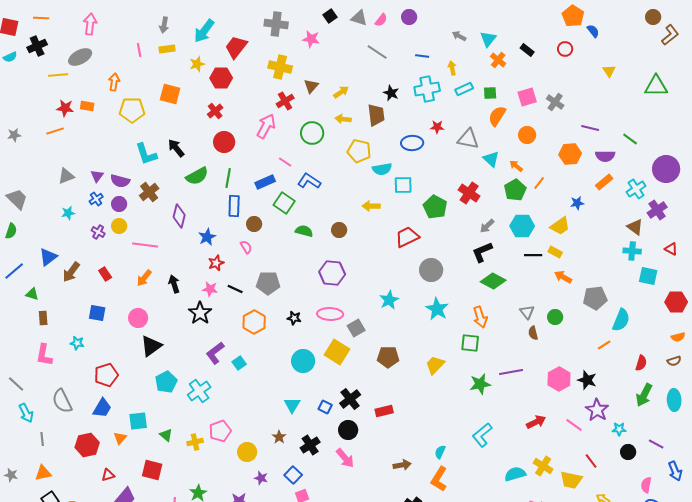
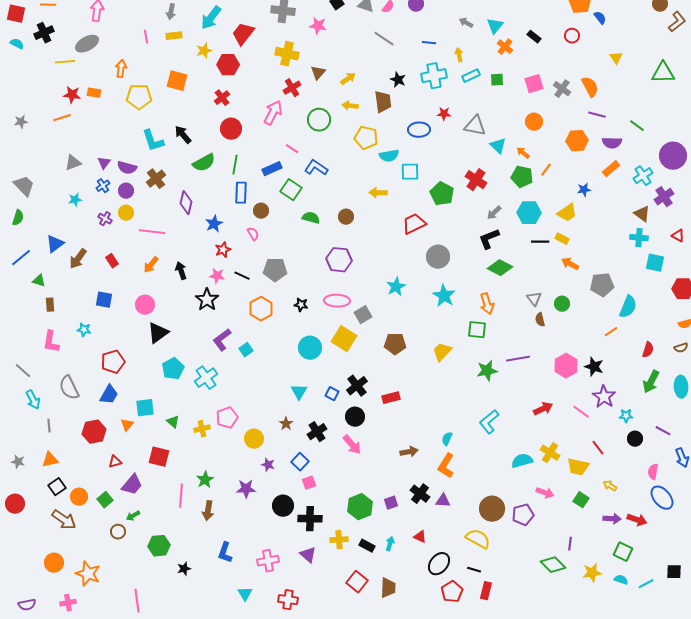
cyan semicircle: (10, 57) -> (17, 44), turned -128
orange semicircle: (497, 116) -> (590, 87), moved, turned 120
green pentagon: (515, 190) -> (522, 177), turned -30

